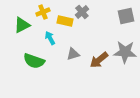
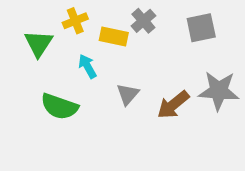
gray square: (126, 16) -> (201, 28), moved
green triangle: (22, 25) -> (38, 44), turned -30
gray triangle: (73, 54) -> (128, 94), turned -32

